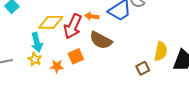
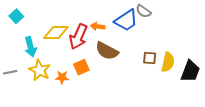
cyan arrow: (37, 42) -> (31, 47), moved
yellow star: (35, 59) -> (40, 70), size x1.5
brown square: (143, 68) -> (150, 58), moved, turned 32

